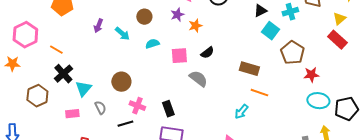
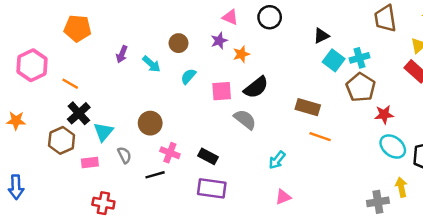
cyan cross: (290, 12) -> (359, 58), moved
cyan semicircle: (152, 44) -> (188, 76), turned -32
black semicircle: (207, 53) -> (256, 87), size x1.5
orange star: (12, 64) -> (16, 121), moved
brown hexagon: (37, 96) -> (62, 140), moved
cyan ellipse: (318, 101) -> (393, 147), turned 30
black rectangle: (168, 109) -> (208, 156), turned -42
cyan arrow: (241, 112) -> (277, 160), moved

